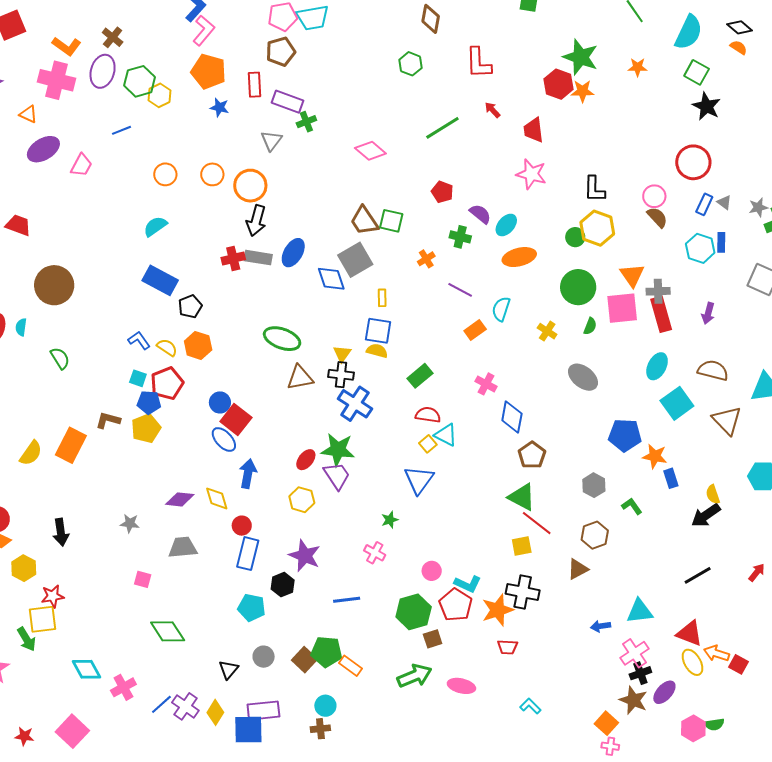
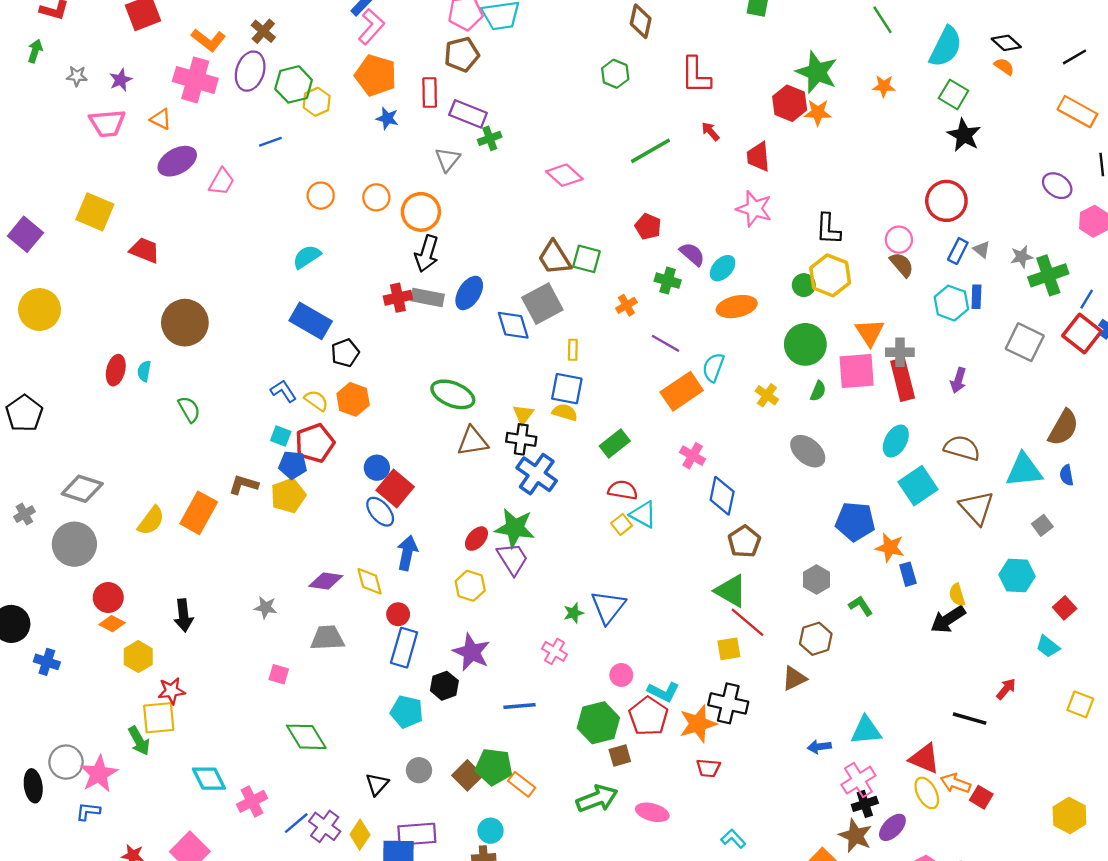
orange rectangle: (475, 330) -> (682, 391), size x1.6
blue triangle: (419, 480) -> (608, 607), moved
black line: (698, 575) -> (970, 719), moved, turned 44

